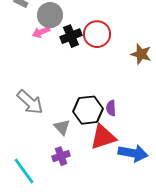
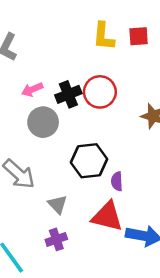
gray circle: (50, 15) -> (43, 122), moved
black hexagon: (88, 110) -> (89, 161), moved
red triangle: (103, 137) -> (107, 216), turned 32

